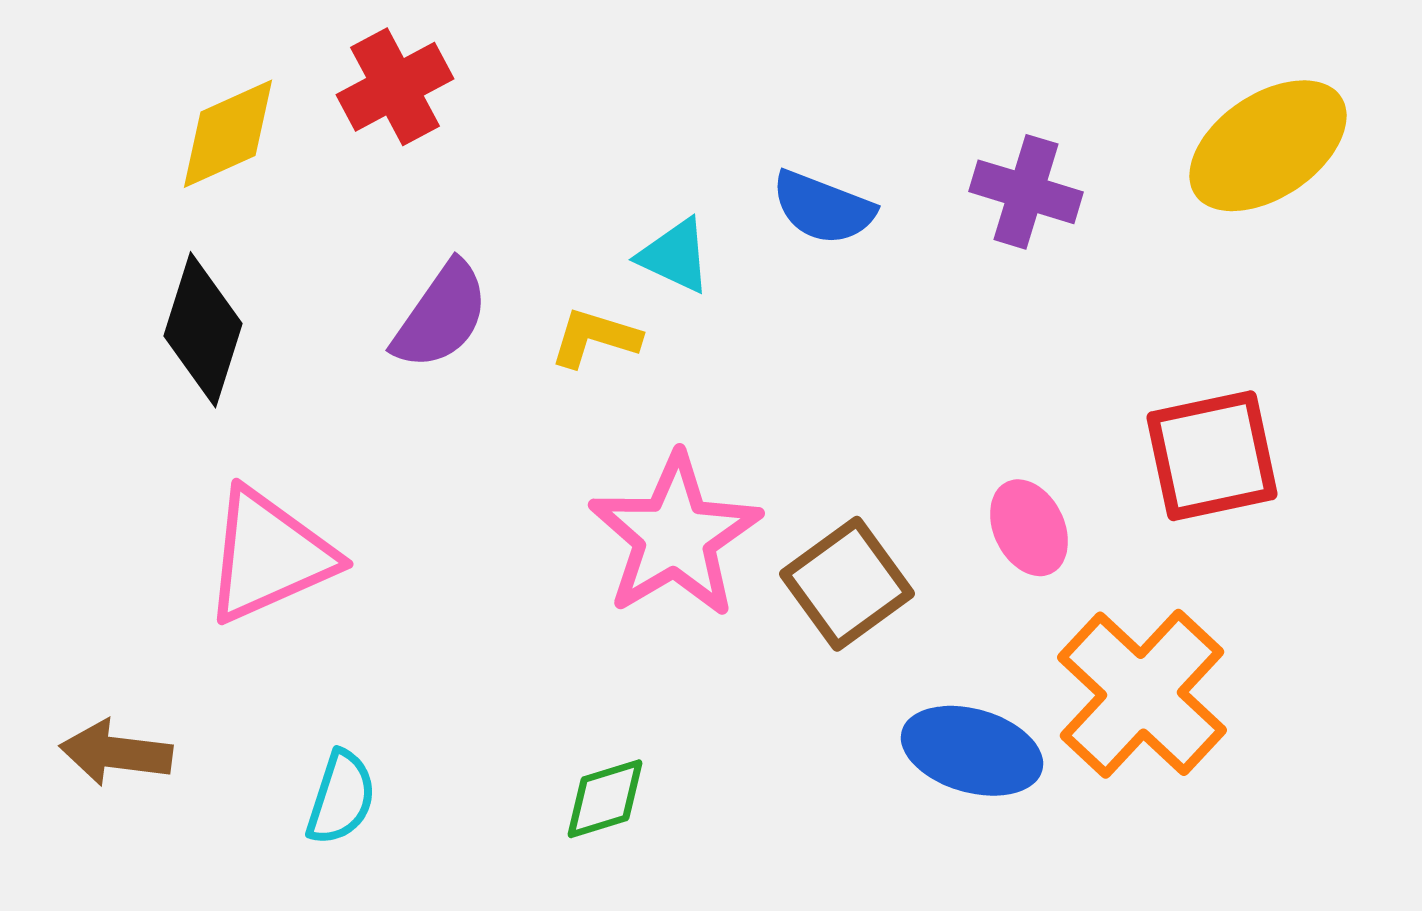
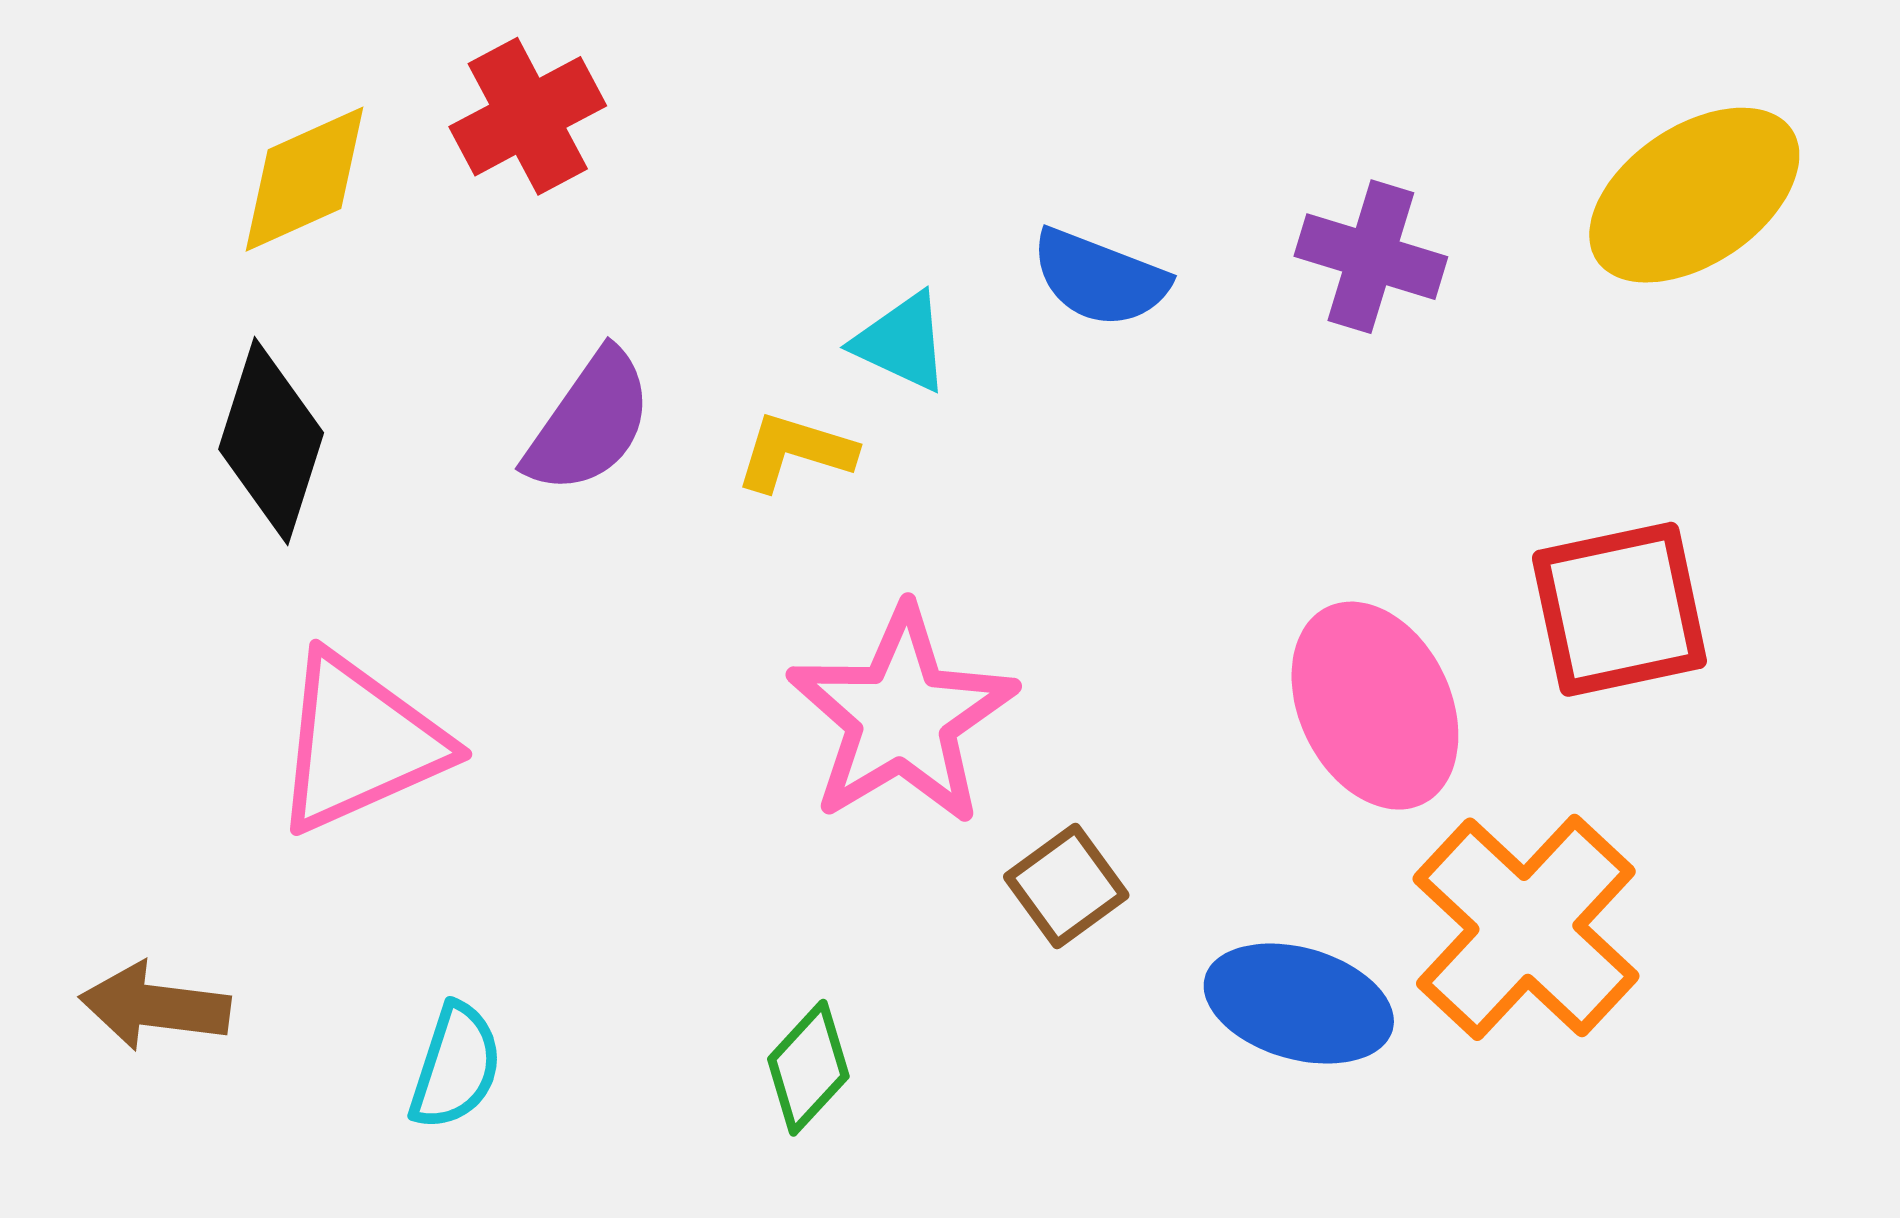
pink ellipse: (1029, 528) -> (1375, 706), size x1.6
brown square: (847, 584) -> (1066, 886), moved, size x0.7
green diamond: (605, 799) -> (808, 1068), turned -30

